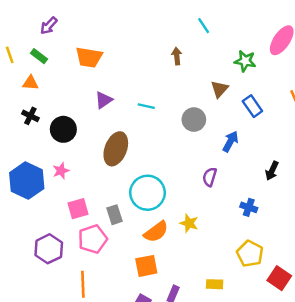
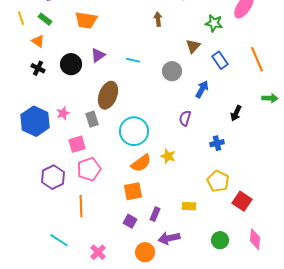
orange triangle: (30, 83) -> (38, 41), turned 32
black circle: (63, 129) -> (71, 64), moved
blue cross: (249, 207) -> (217, 143), turned -32
gray rectangle: (115, 215) -> (92, 119), moved

